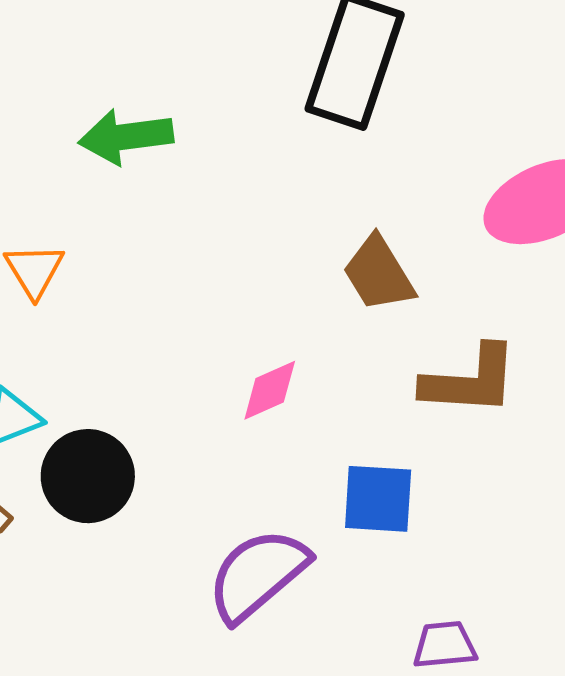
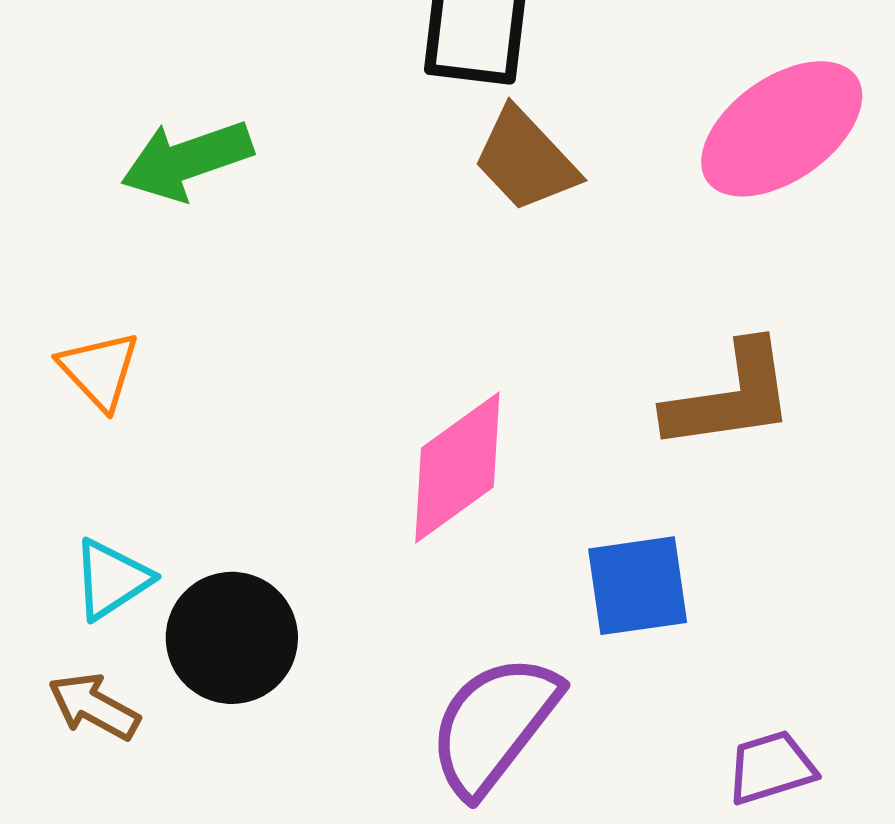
brown trapezoid: (379, 274) -> (526, 160), moved
pink diamond: (270, 390) -> (457, 468), size x1.6

